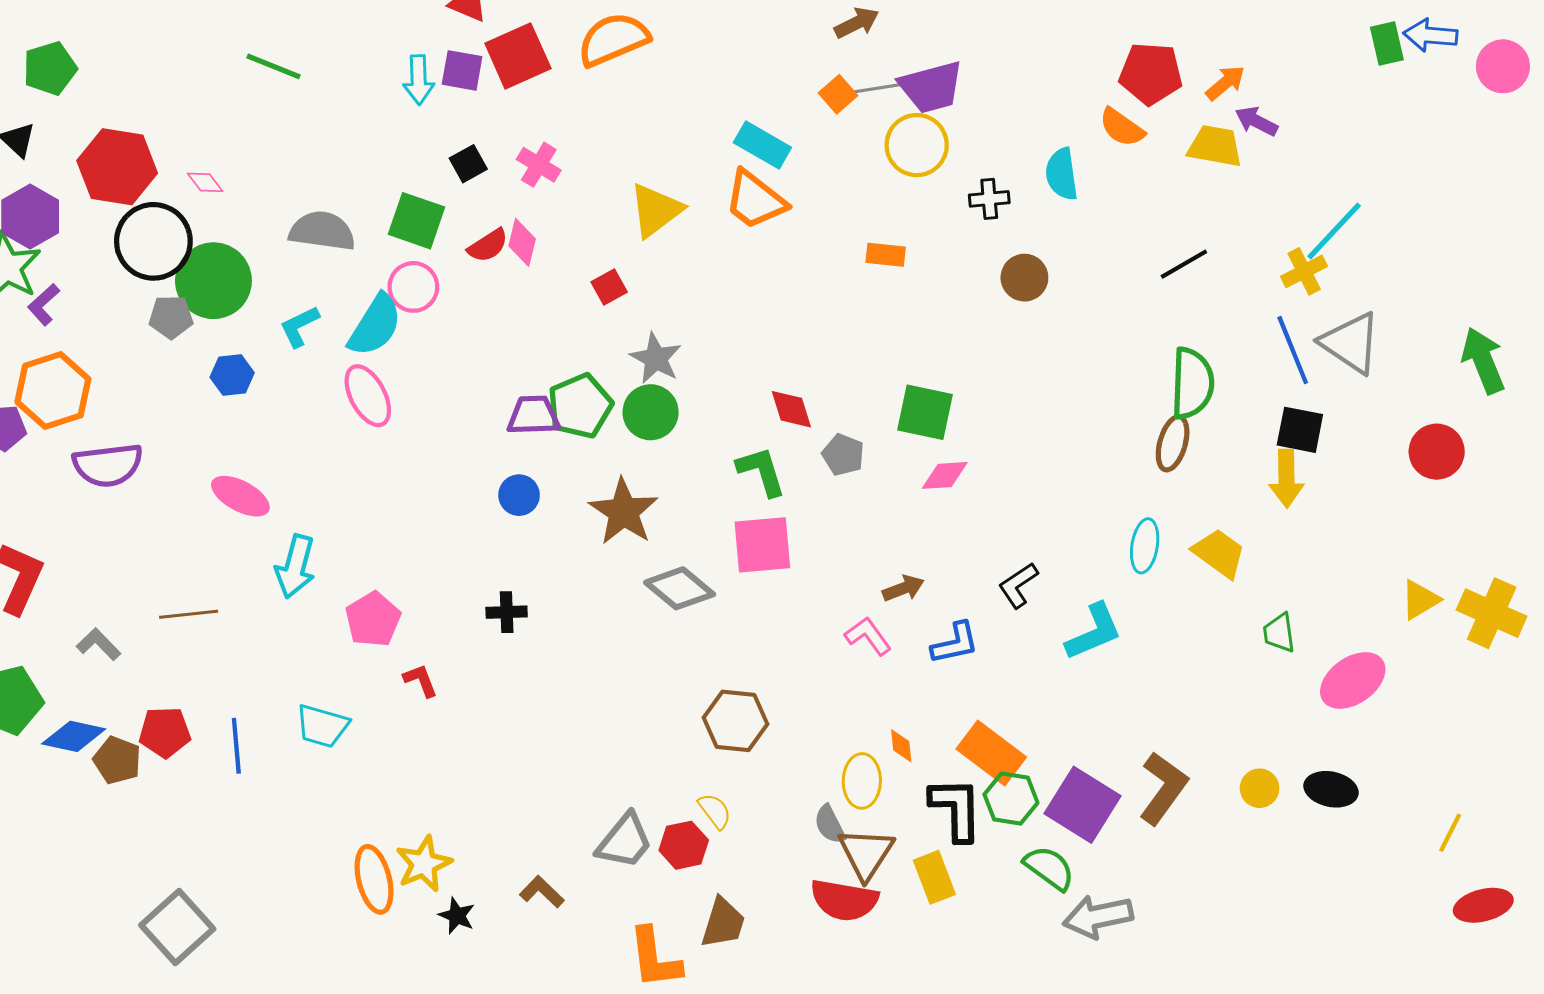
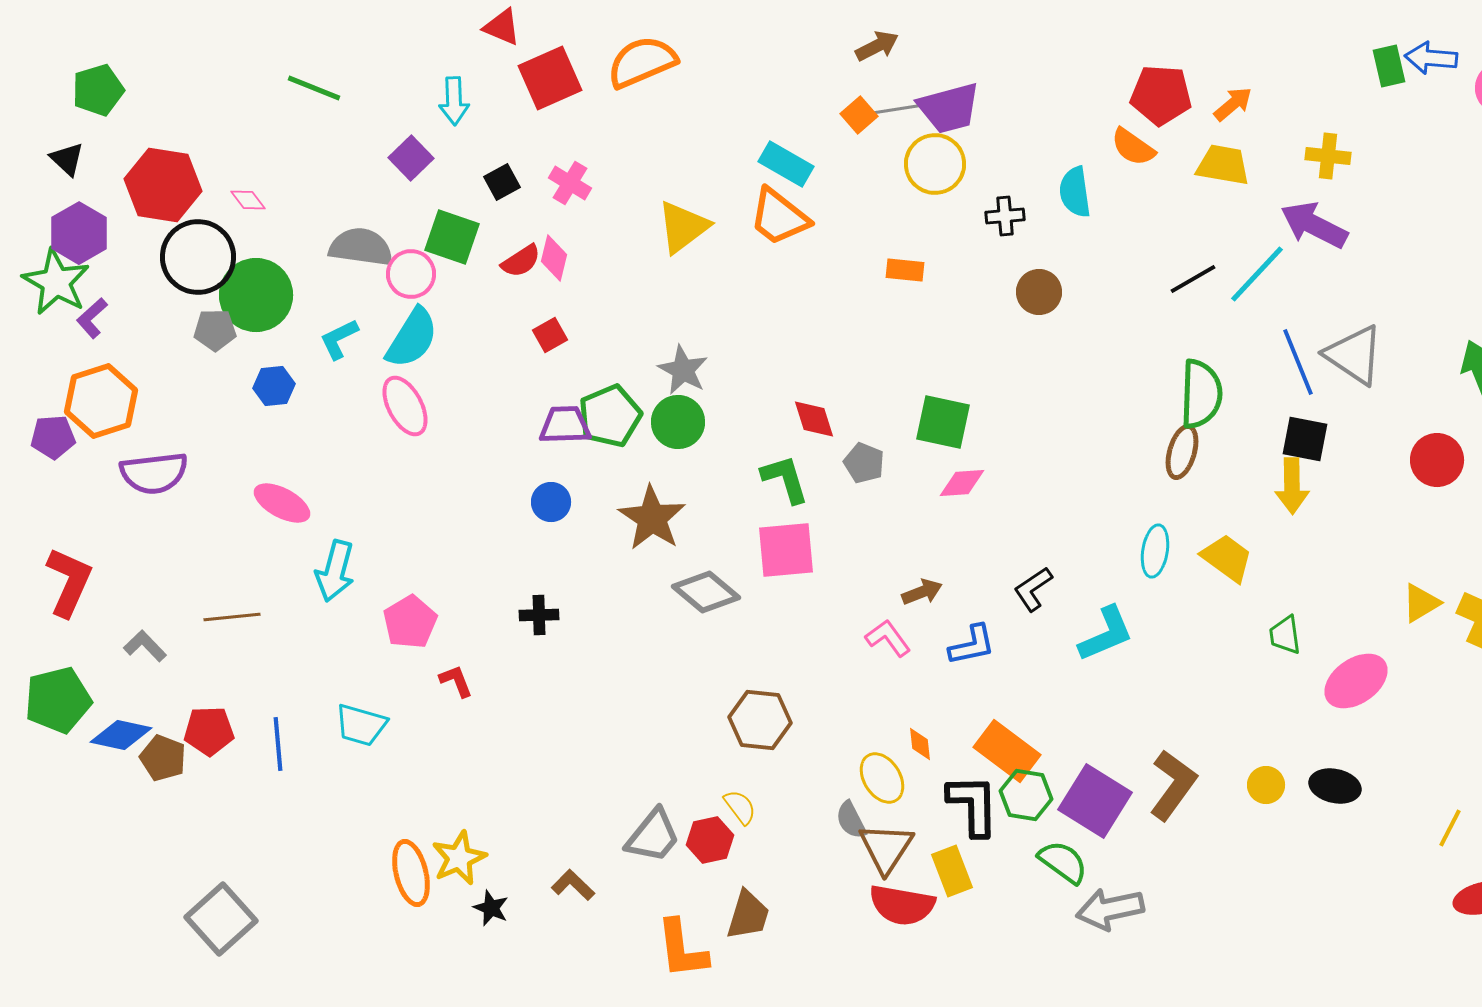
purple square: (462, 70) -> (411, 158), moved, turned 36
purple arrow: (1256, 121) -> (1314, 225), moved, size x1.6
cyan line: (1334, 231) -> (1257, 274), moved
yellow cross: (1304, 271) -> (1328, 156), moved, turned 33
pink circle: (413, 287) -> (411, 274), moved
red square: (609, 287) -> (550, 335), moved
yellow ellipse: (862, 781) -> (882, 778), turned -33
red semicircle: (844, 900) -> (902, 905), moved

